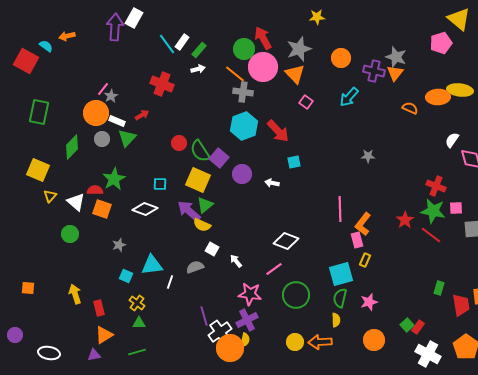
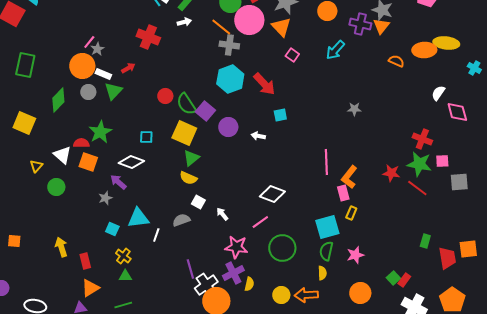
yellow triangle: (50, 196) -> (36, 166), moved
purple arrow: (189, 211) -> (118, 182), moved, size x0.7
red star: (405, 220) -> (391, 173), turned -30
yellow semicircle: (245, 340) -> (249, 284), moved

